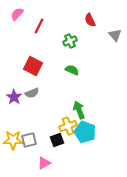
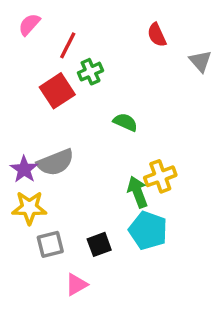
green cross: (70, 41) -> (90, 72), moved
red square: (33, 66) -> (57, 91), moved, turned 30
gray semicircle: (32, 93) -> (56, 162), size x1.5
yellow cross: (68, 126) -> (160, 176), moved
yellow star: (13, 140) -> (29, 208), moved

